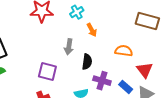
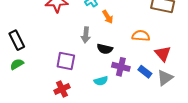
black semicircle: (87, 62) -> (105, 49), turned 98

